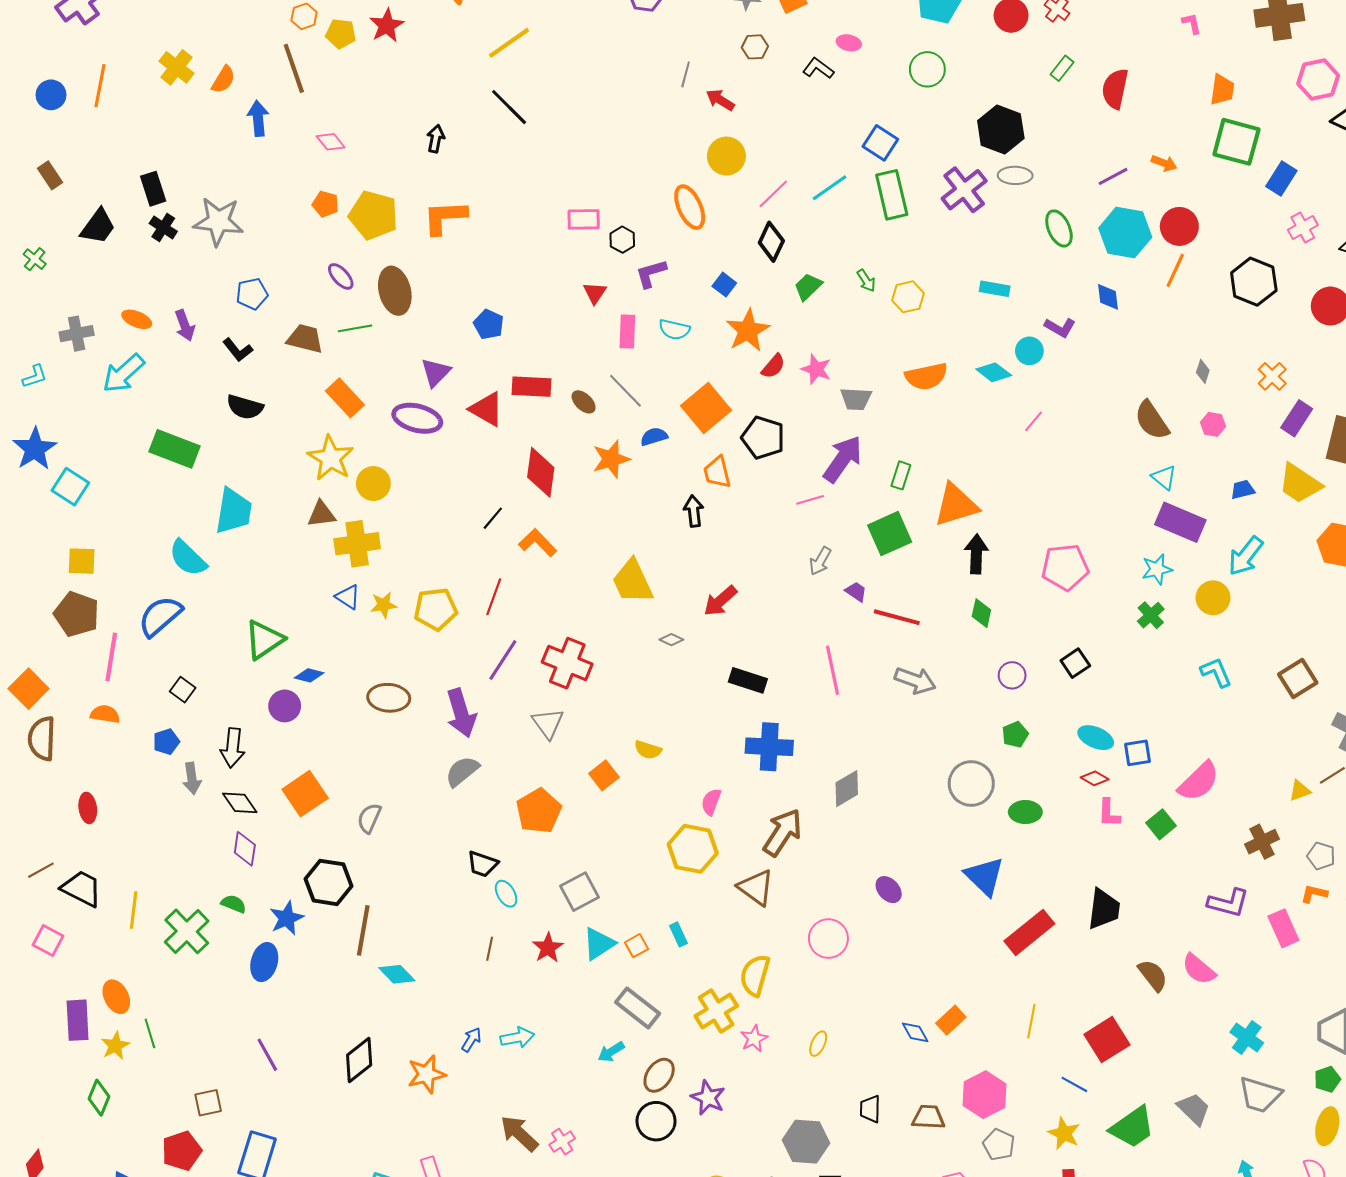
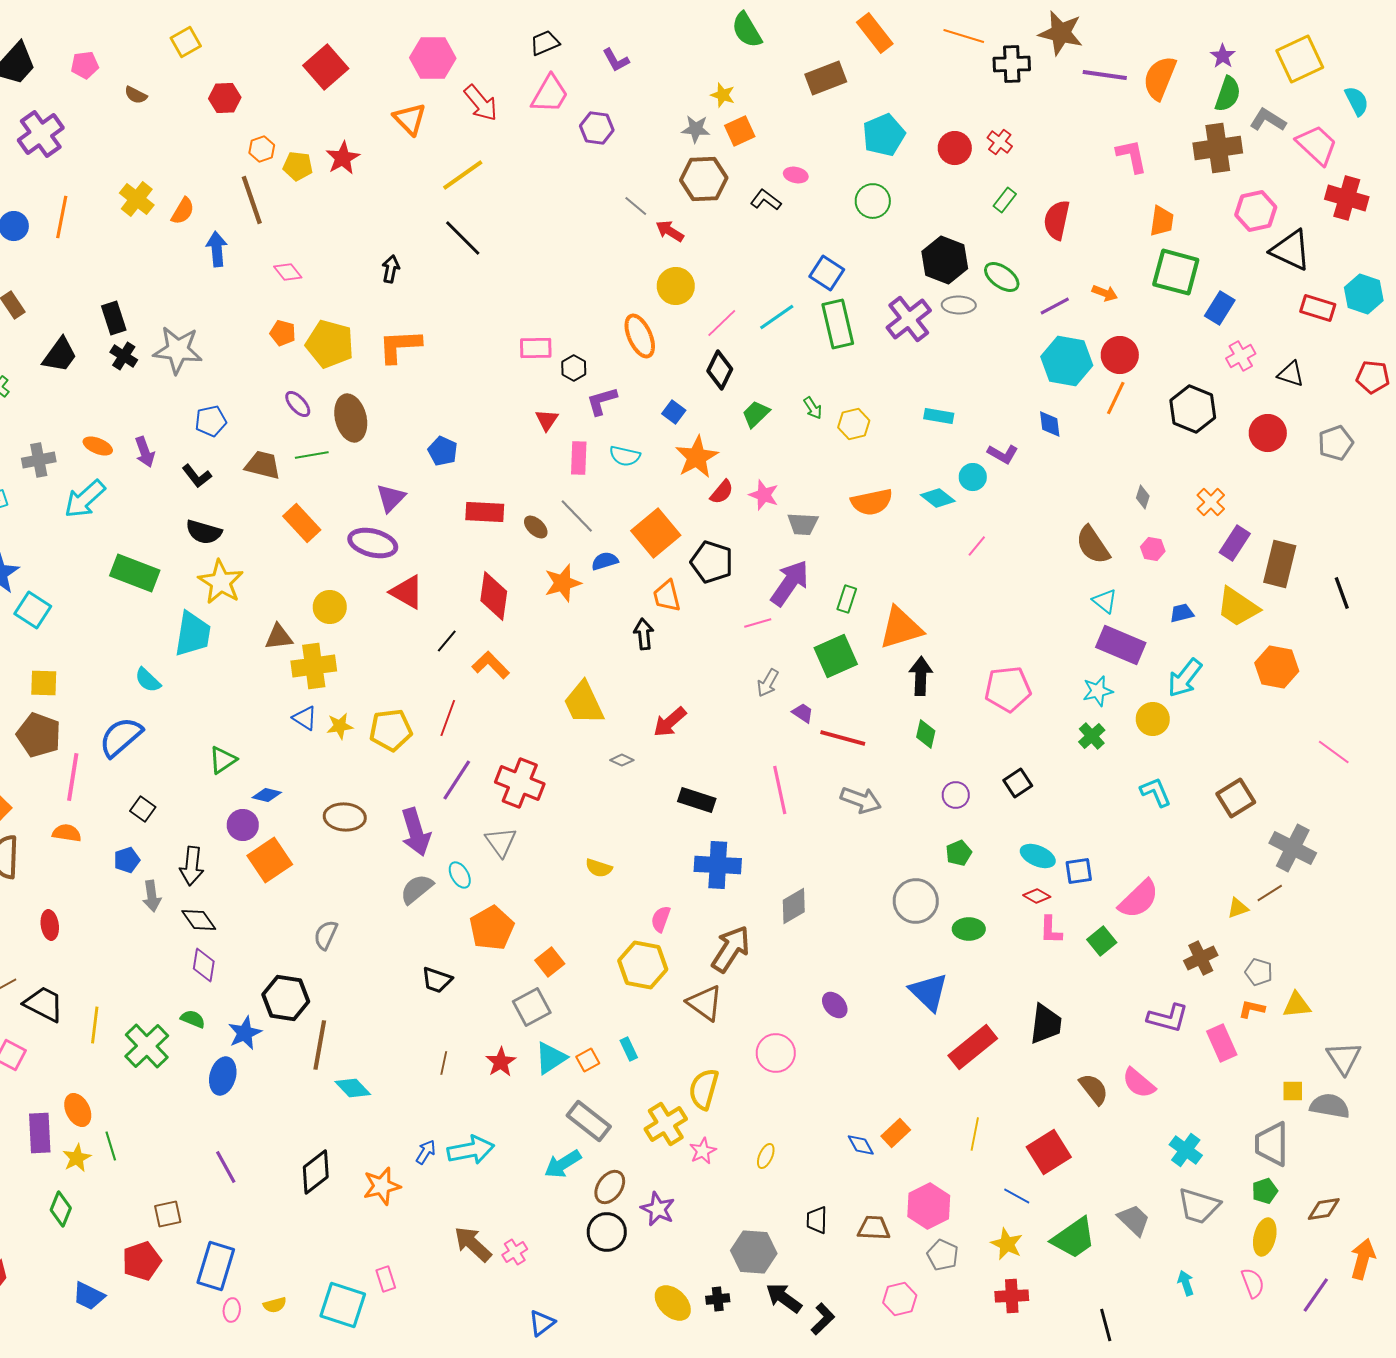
pink L-shape: (1192, 23) -> (1132, 156), size x1.6
brown hexagon: (755, 47) -> (704, 179), size x1.8
gray line: (686, 74) -> (636, 206), turned -65
green ellipse: (1059, 228) -> (1002, 277), moved, turned -30
red triangle: (487, 409) -> (407, 592), moved
yellow star: (331, 458) -> (221, 582), moved
cyan semicircle: (188, 558) -> (148, 680), size x0.7
green triangle: (264, 640) -> (223, 760), size x0.7
orange square: (604, 775) -> (550, 962), moved
orange square: (305, 794) -> (270, 860), moved
cyan ellipse: (506, 894) -> (460, 875), moved
cyan arrow: (517, 1038) -> (471, 1150), size x1.4
cyan arrow: (611, 1052) -> (563, 1164), size x1.4

